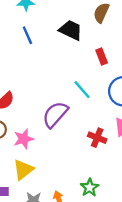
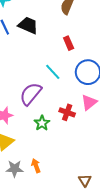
black trapezoid: (71, 30) -> (28, 25), moved
green star: (90, 188) -> (42, 123), moved

